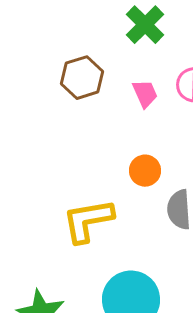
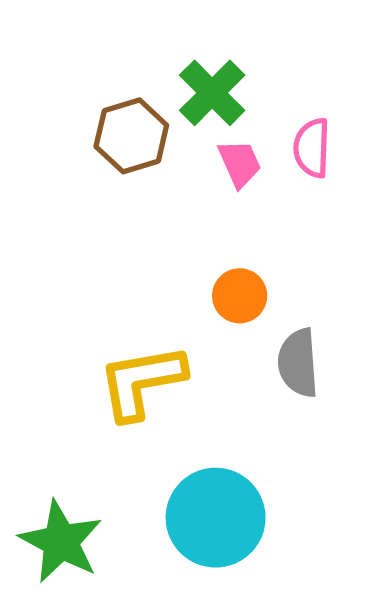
green cross: (145, 25) -> (212, 93), moved

